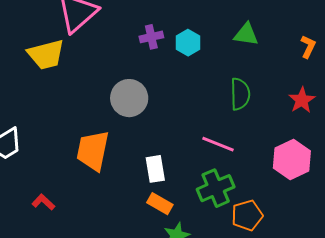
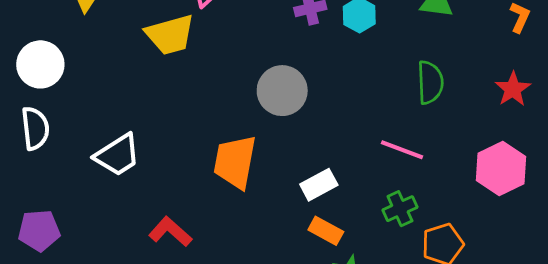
white rectangle: (155, 169) -> (319, 185), turned 72
green cross: (216, 188) -> (400, 209), size x0.7
red L-shape: (43, 202) -> (170, 232), size x1.4

